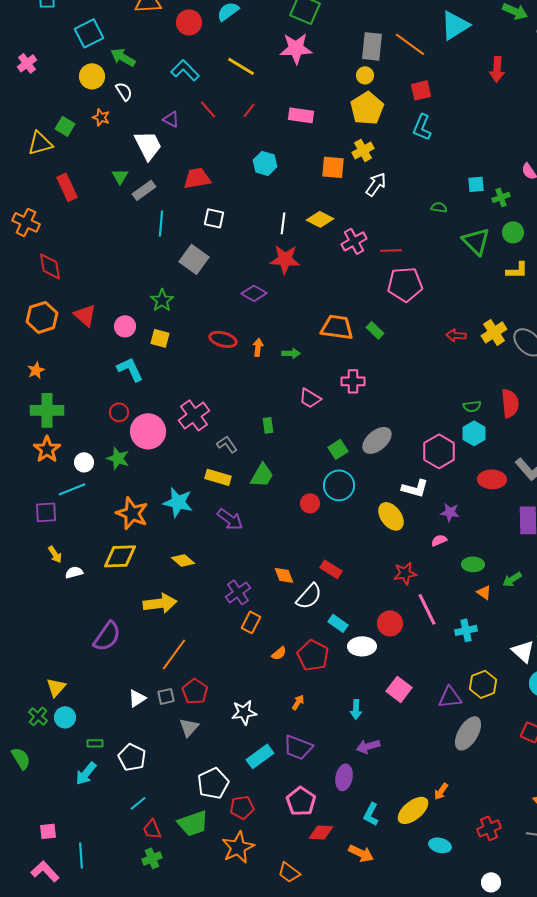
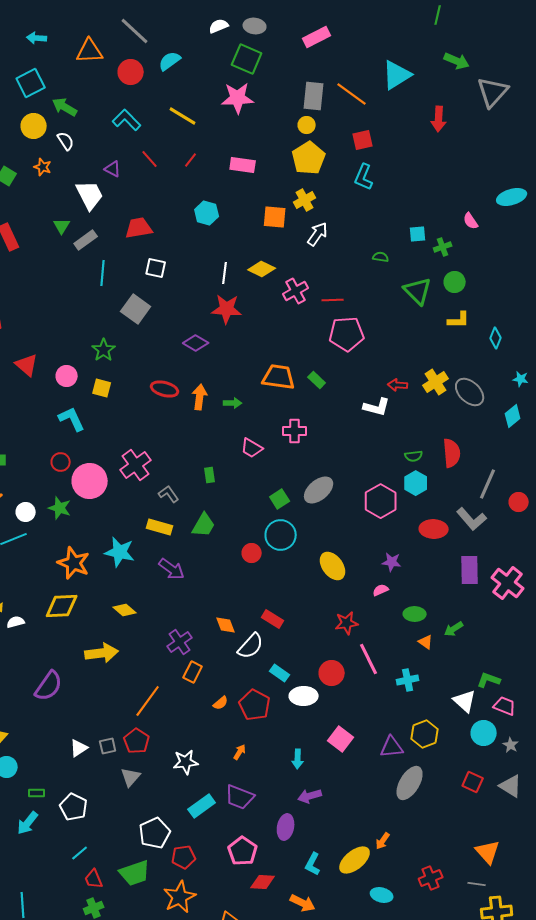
orange arrow: (258, 347) -> (200, 397), size x1.4
white L-shape: (415, 488) -> (377, 407), moved
orange line: (174, 654) -> (148, 701), moved

